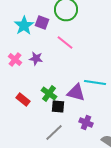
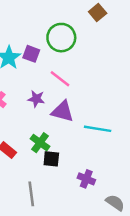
purple star: (36, 58) -> (36, 99), moved
purple triangle: (76, 92) -> (63, 111), moved
gray line: (54, 132) -> (31, 194), moved, turned -54

